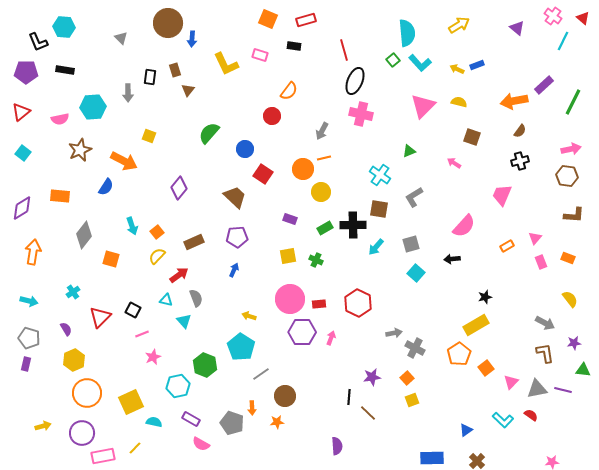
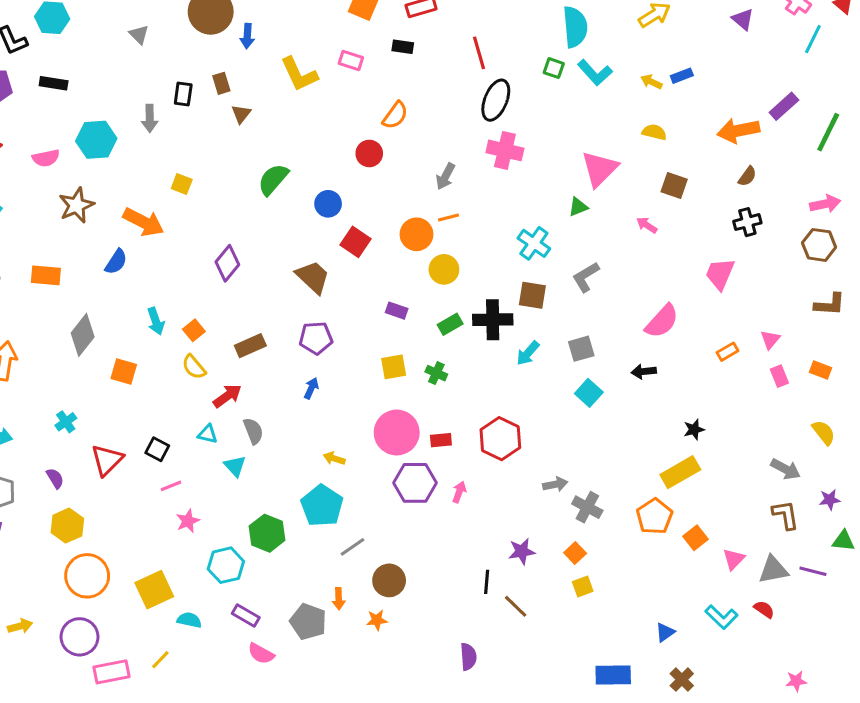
green square: (393, 60) -> (554, 68), turned -32
pink triangle: (423, 106) -> (599, 169), moved
yellow semicircle: (157, 256) -> (194, 367), turned -84

